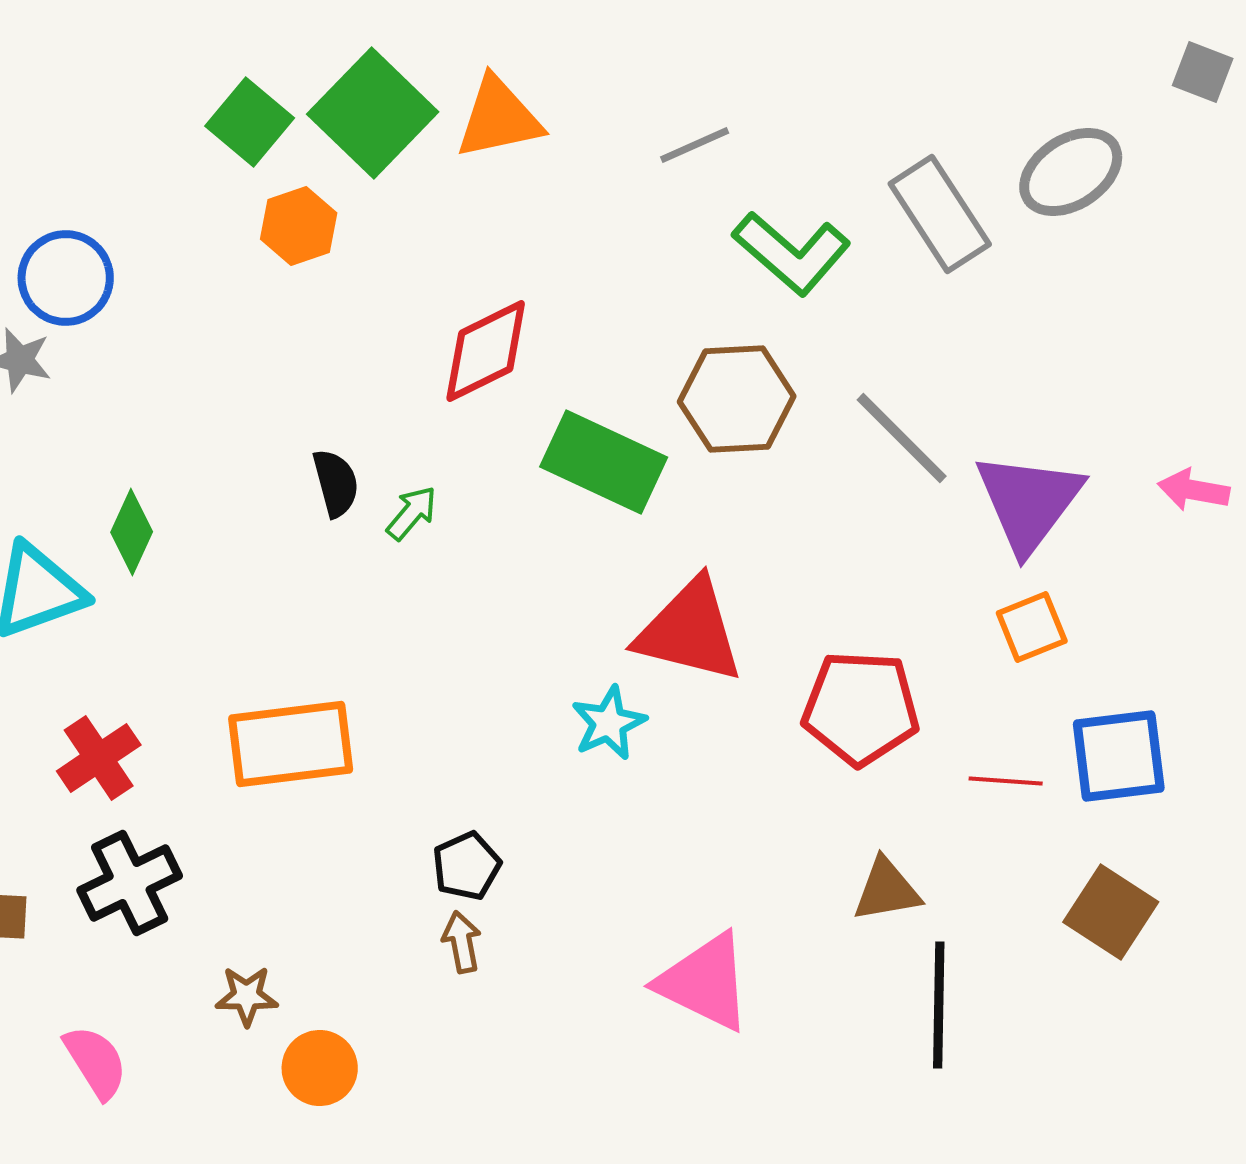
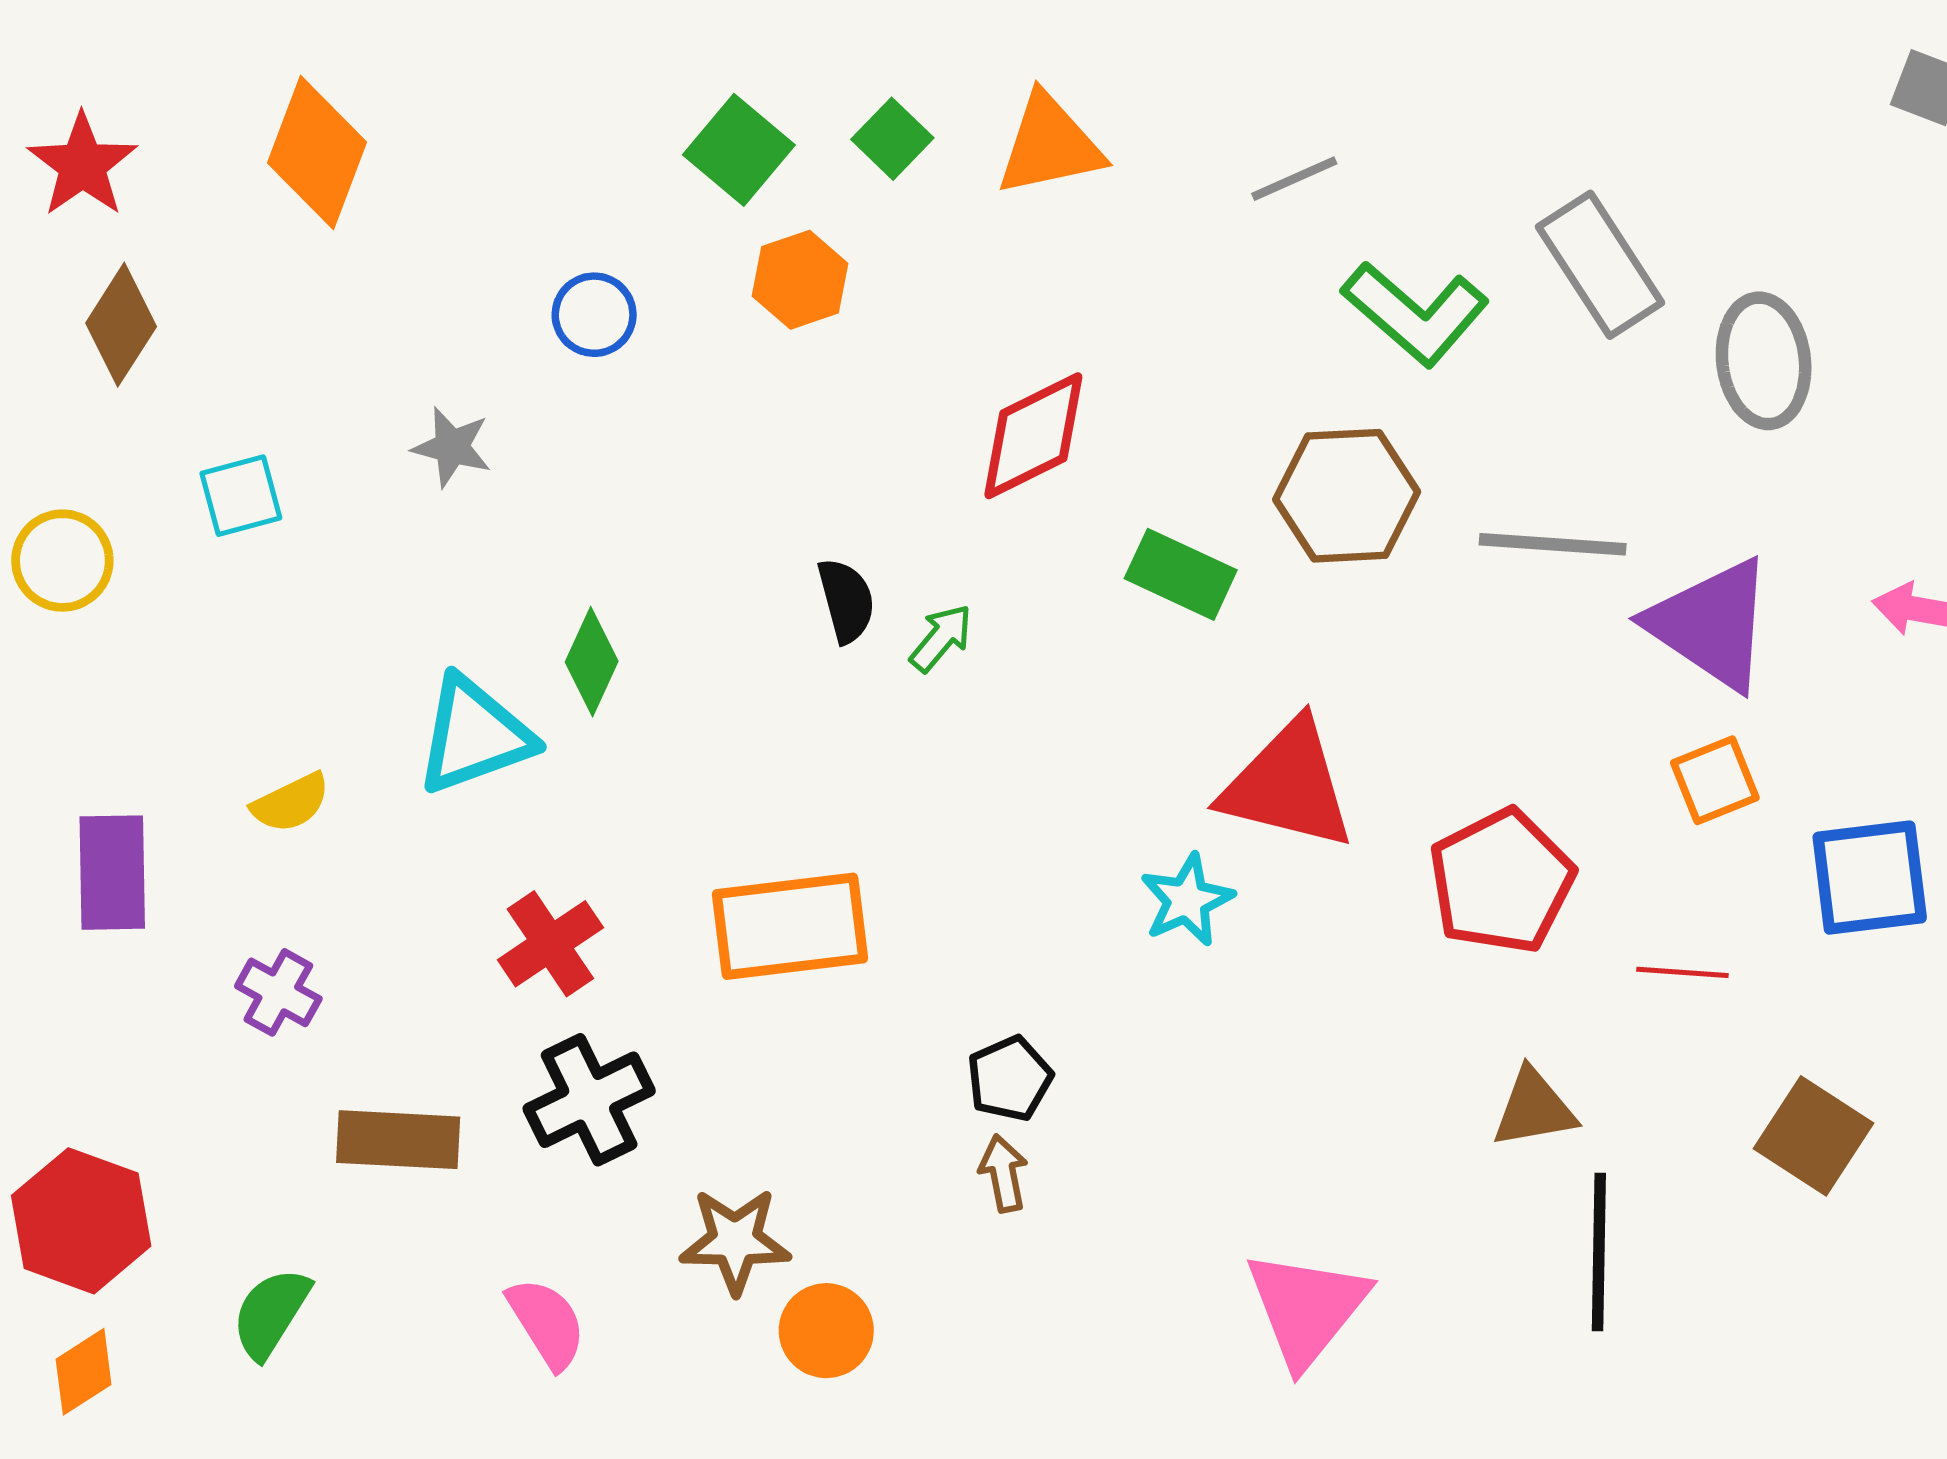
green square: (373, 113) -> (892, 139), size x0.5
gray ellipse: (1071, 172) -> (1764, 361), moved, turned -64
blue circle: (66, 278) -> (594, 315), moved, size x0.7
gray line: (902, 438) -> (1553, 544), turned -41
green rectangle: (604, 462) -> (1181, 574), size x0.7
purple triangle: (1029, 502) -> (1711, 624), turned -33
red pentagon: (861, 708) -> (1501, 881), turned -30
blue square: (1119, 756) -> (1870, 878), moved
pink triangle: (705, 982) -> (1307, 1308), moved, turned 43
brown star: (247, 996) -> (735, 1241), size x1.4

